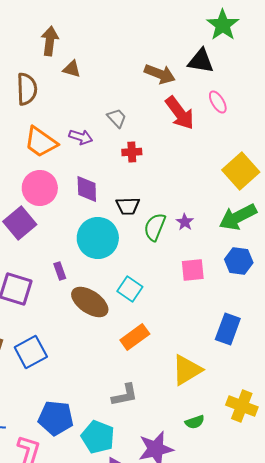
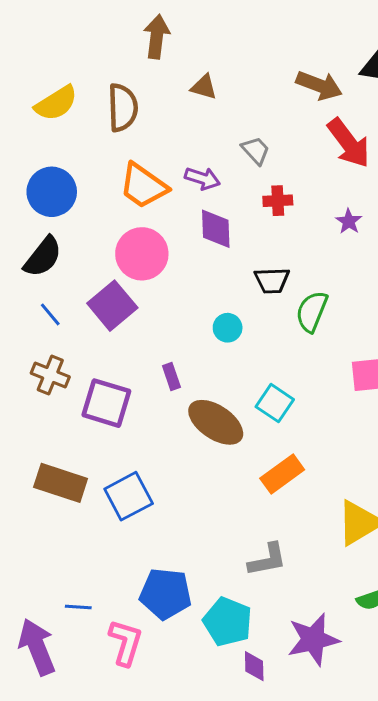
brown triangle: (72, 69) -> (204, 87), moved
purple diamond: (87, 189) -> (216, 229), moved
purple star: (185, 222) -> (349, 221), moved
cyan circle: (98, 238) -> (228, 328), size x0.5

